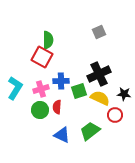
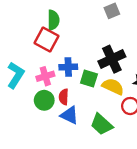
green square: (79, 91) -> (89, 78), turned 35
green trapezoid: (90, 131) -> (102, 124), turned -100
blue triangle: (62, 135) -> (69, 115), moved

